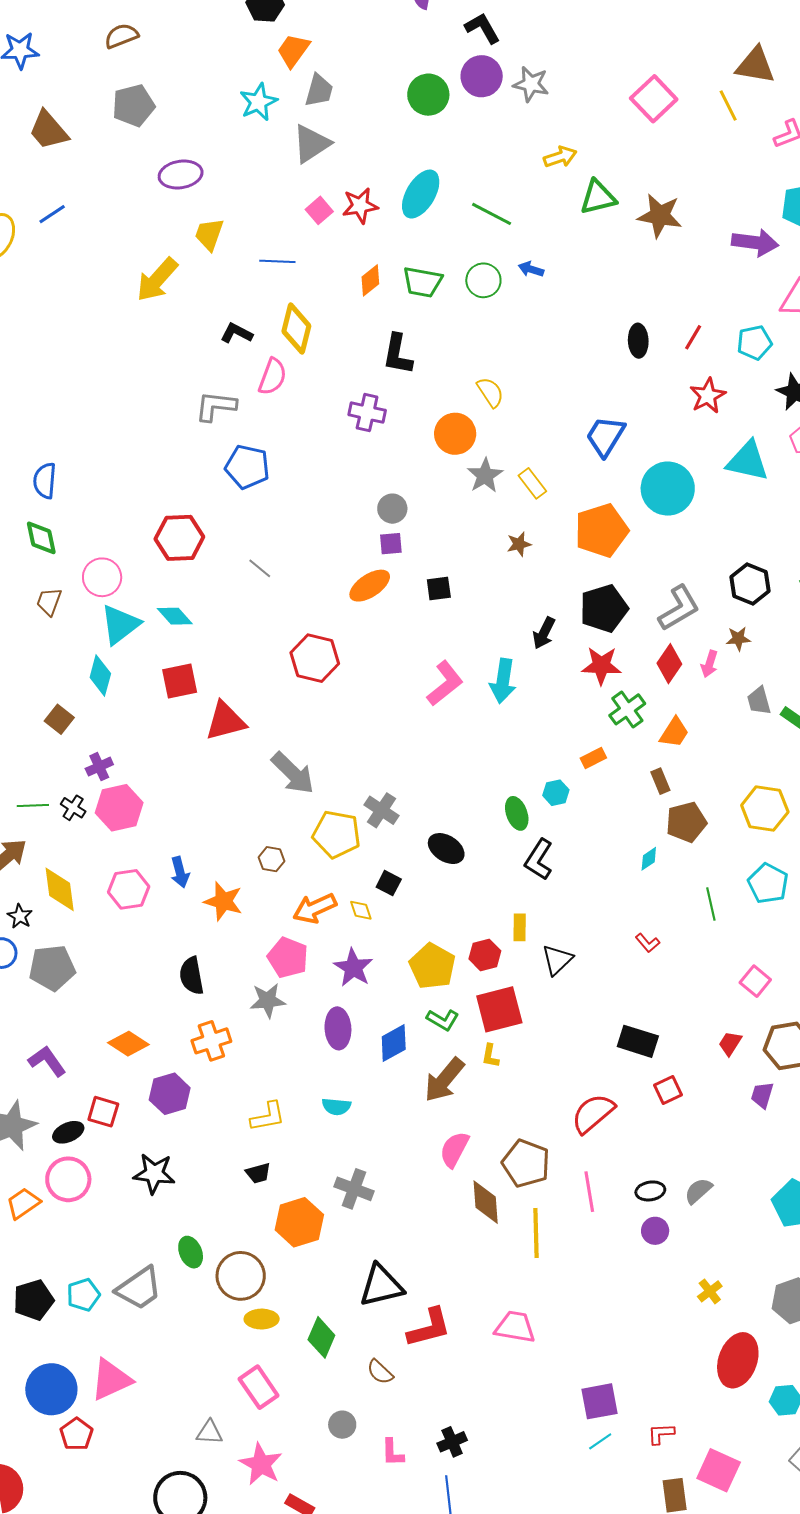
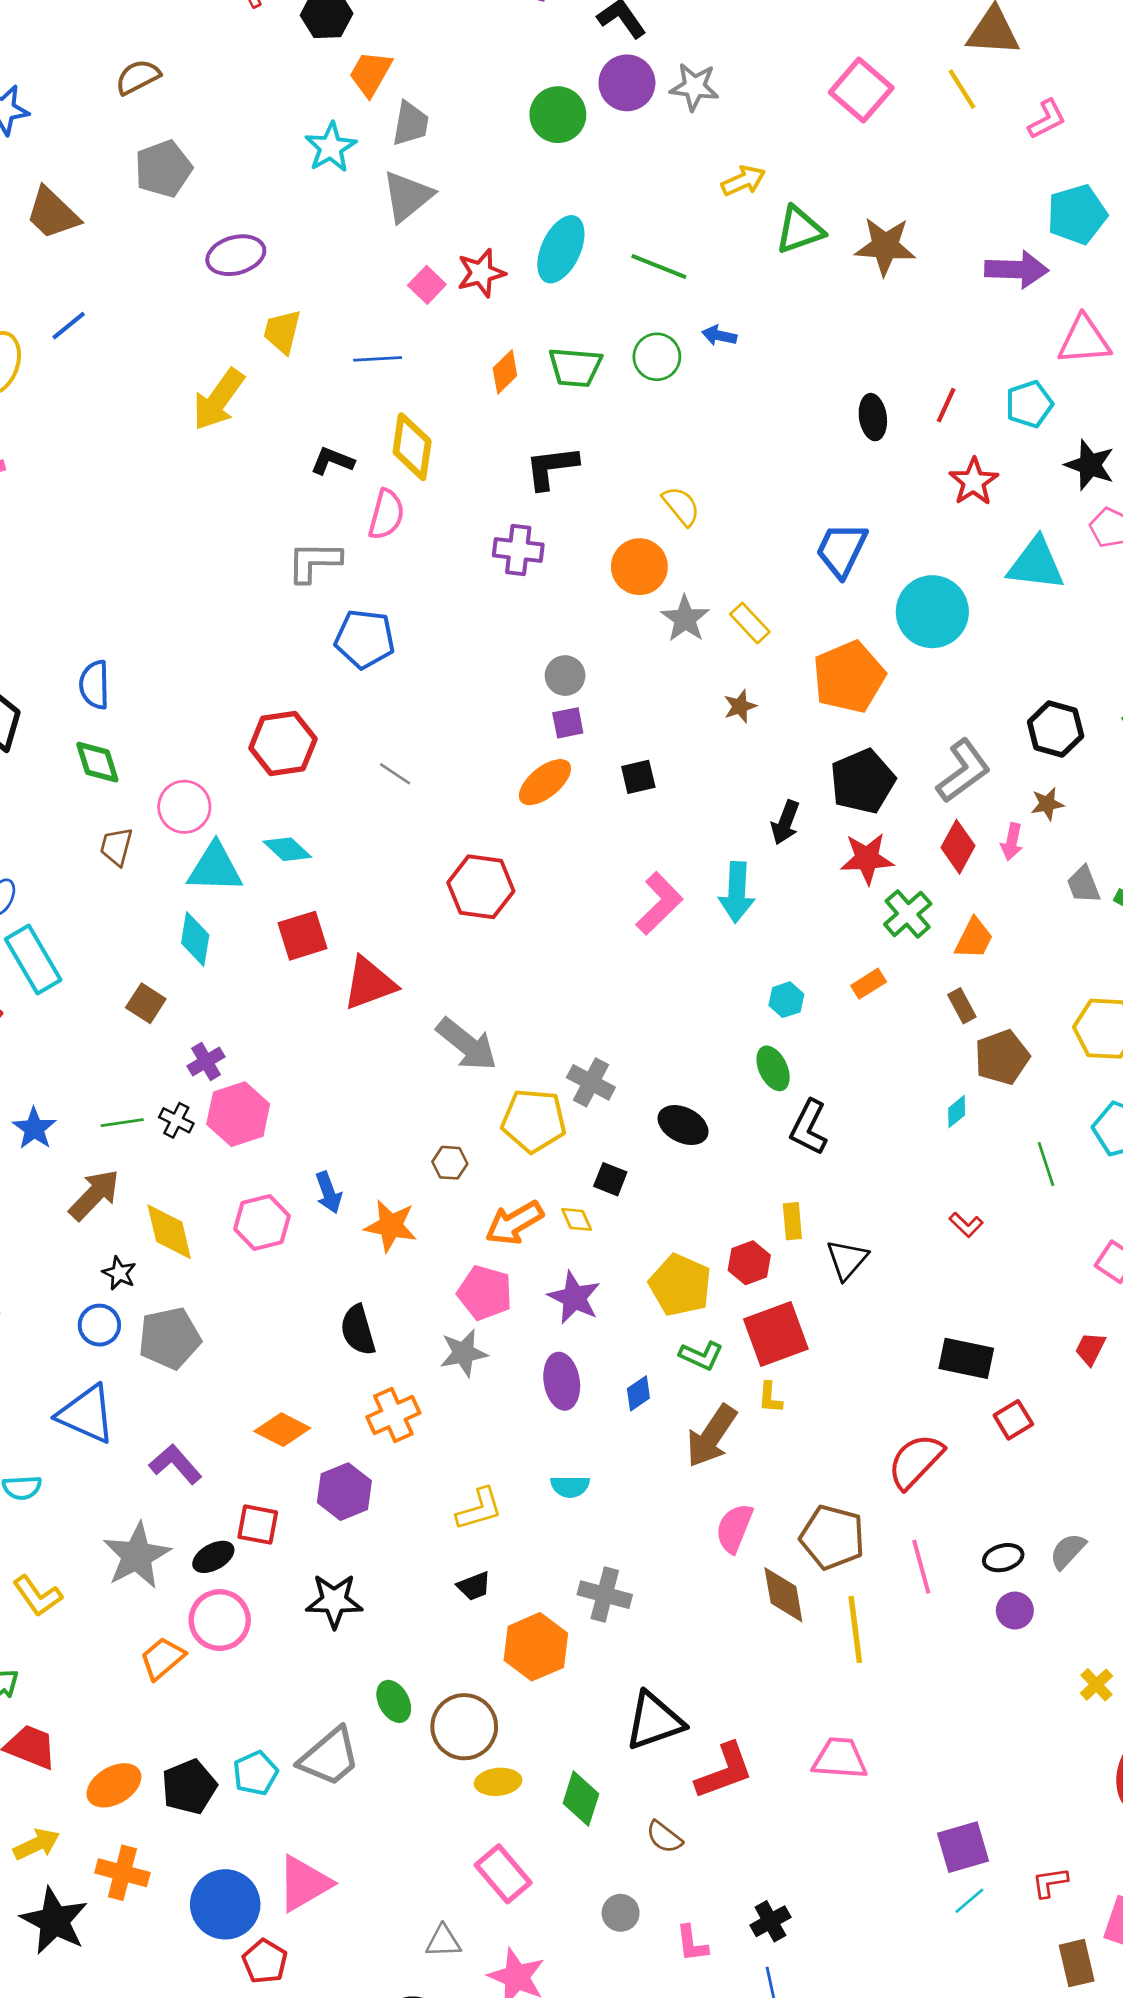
black L-shape: (398, 354) -> (551, 467), turned 78
cyan triangle: (120, 625) -> (215, 868), turned 45
cyan hexagon: (556, 793) -> (786, 1000), moved
blue diamond: (394, 1043) -> (638, 1393), size x0.7

